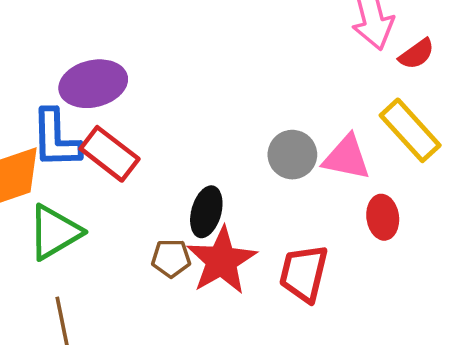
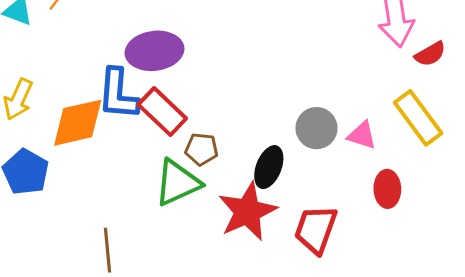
pink triangle: (347, 158) -> (362, 135), size x0.7
black ellipse: (206, 212) -> (269, 167), moved
green triangle: (54, 232) -> (178, 183), moved
brown pentagon: (171, 258) -> (202, 149), moved

